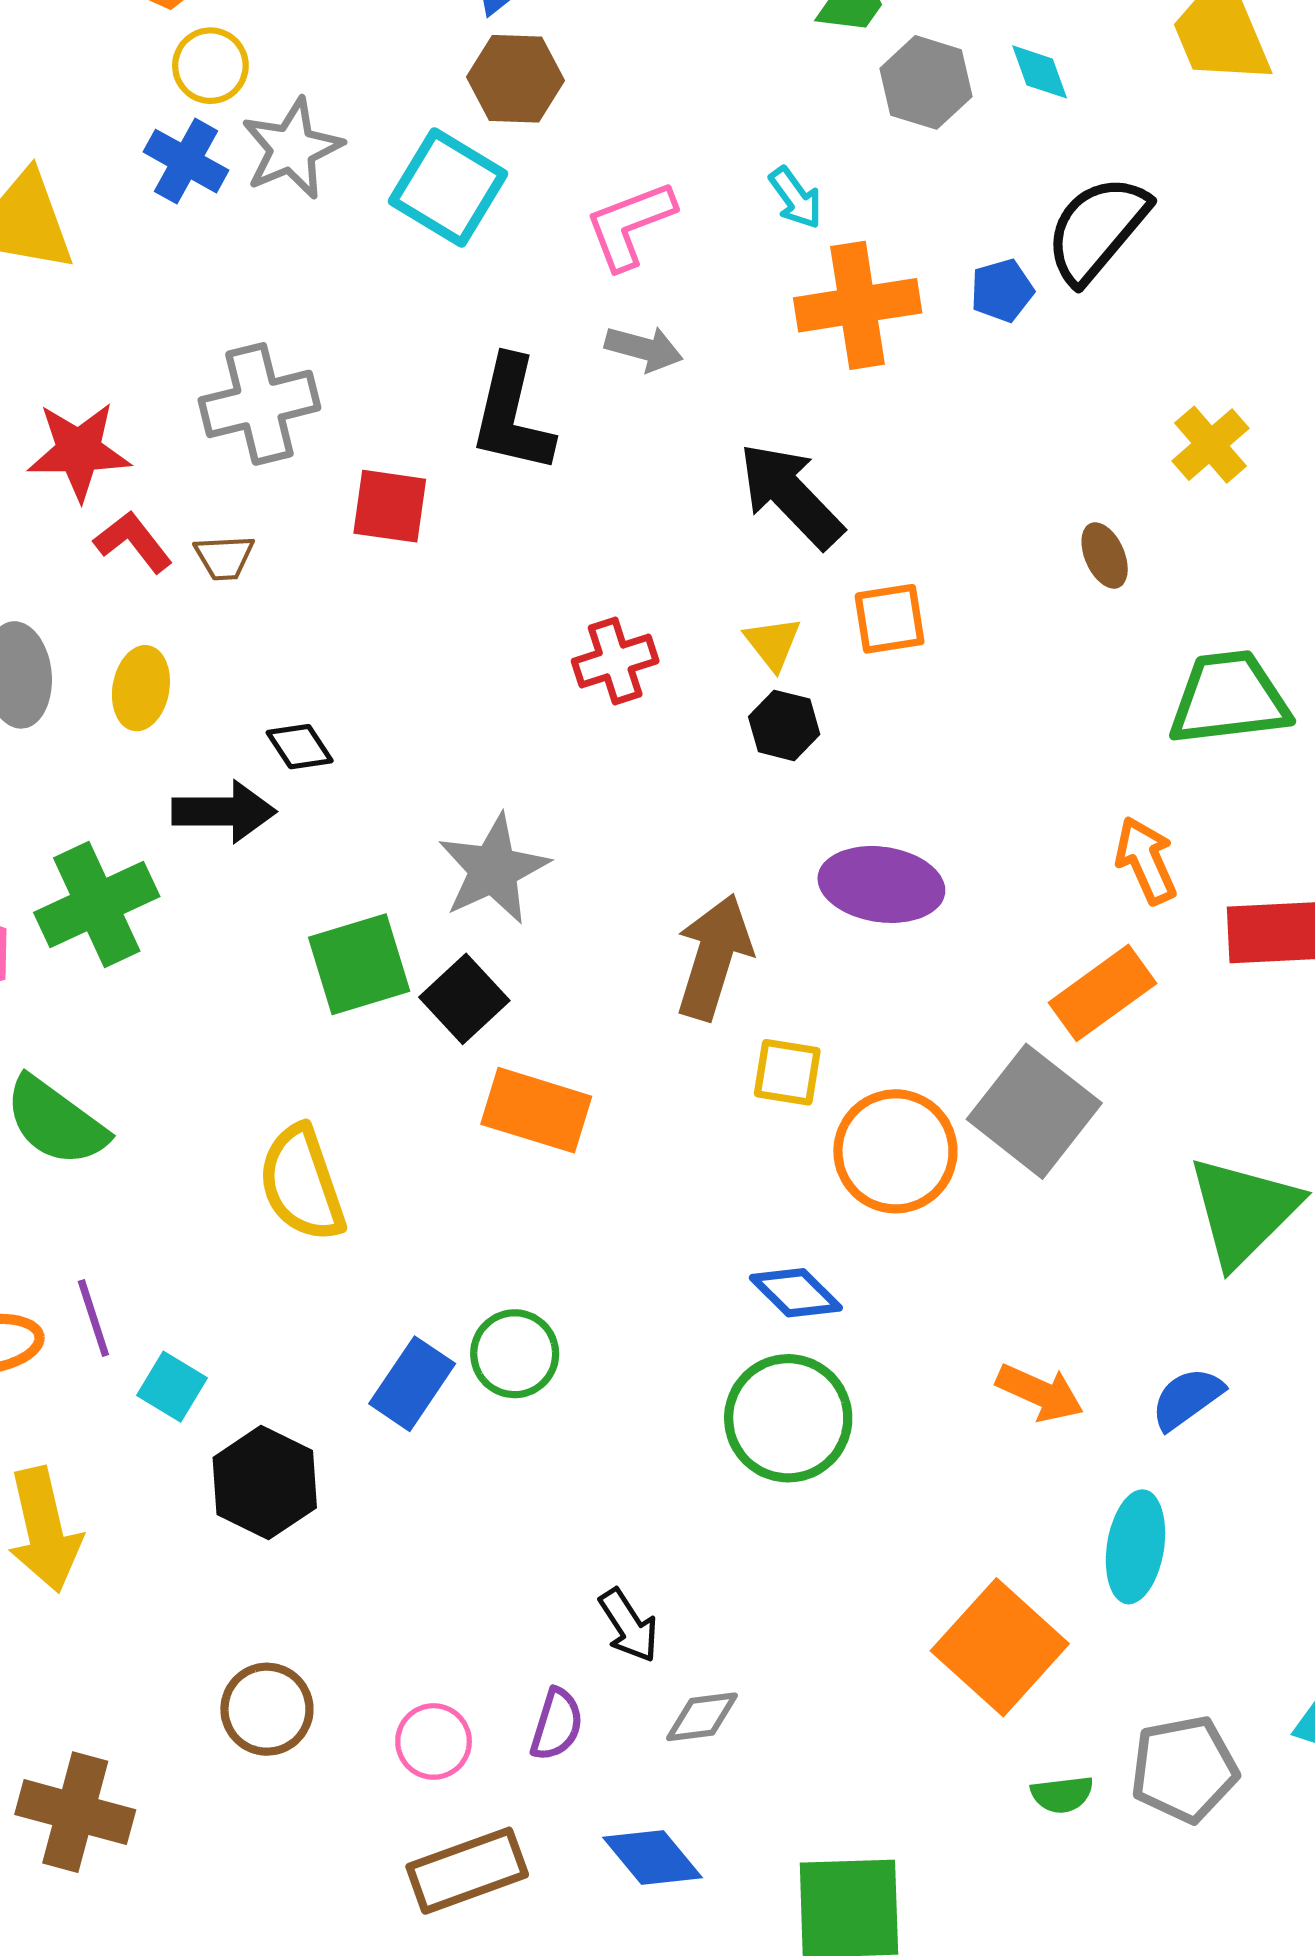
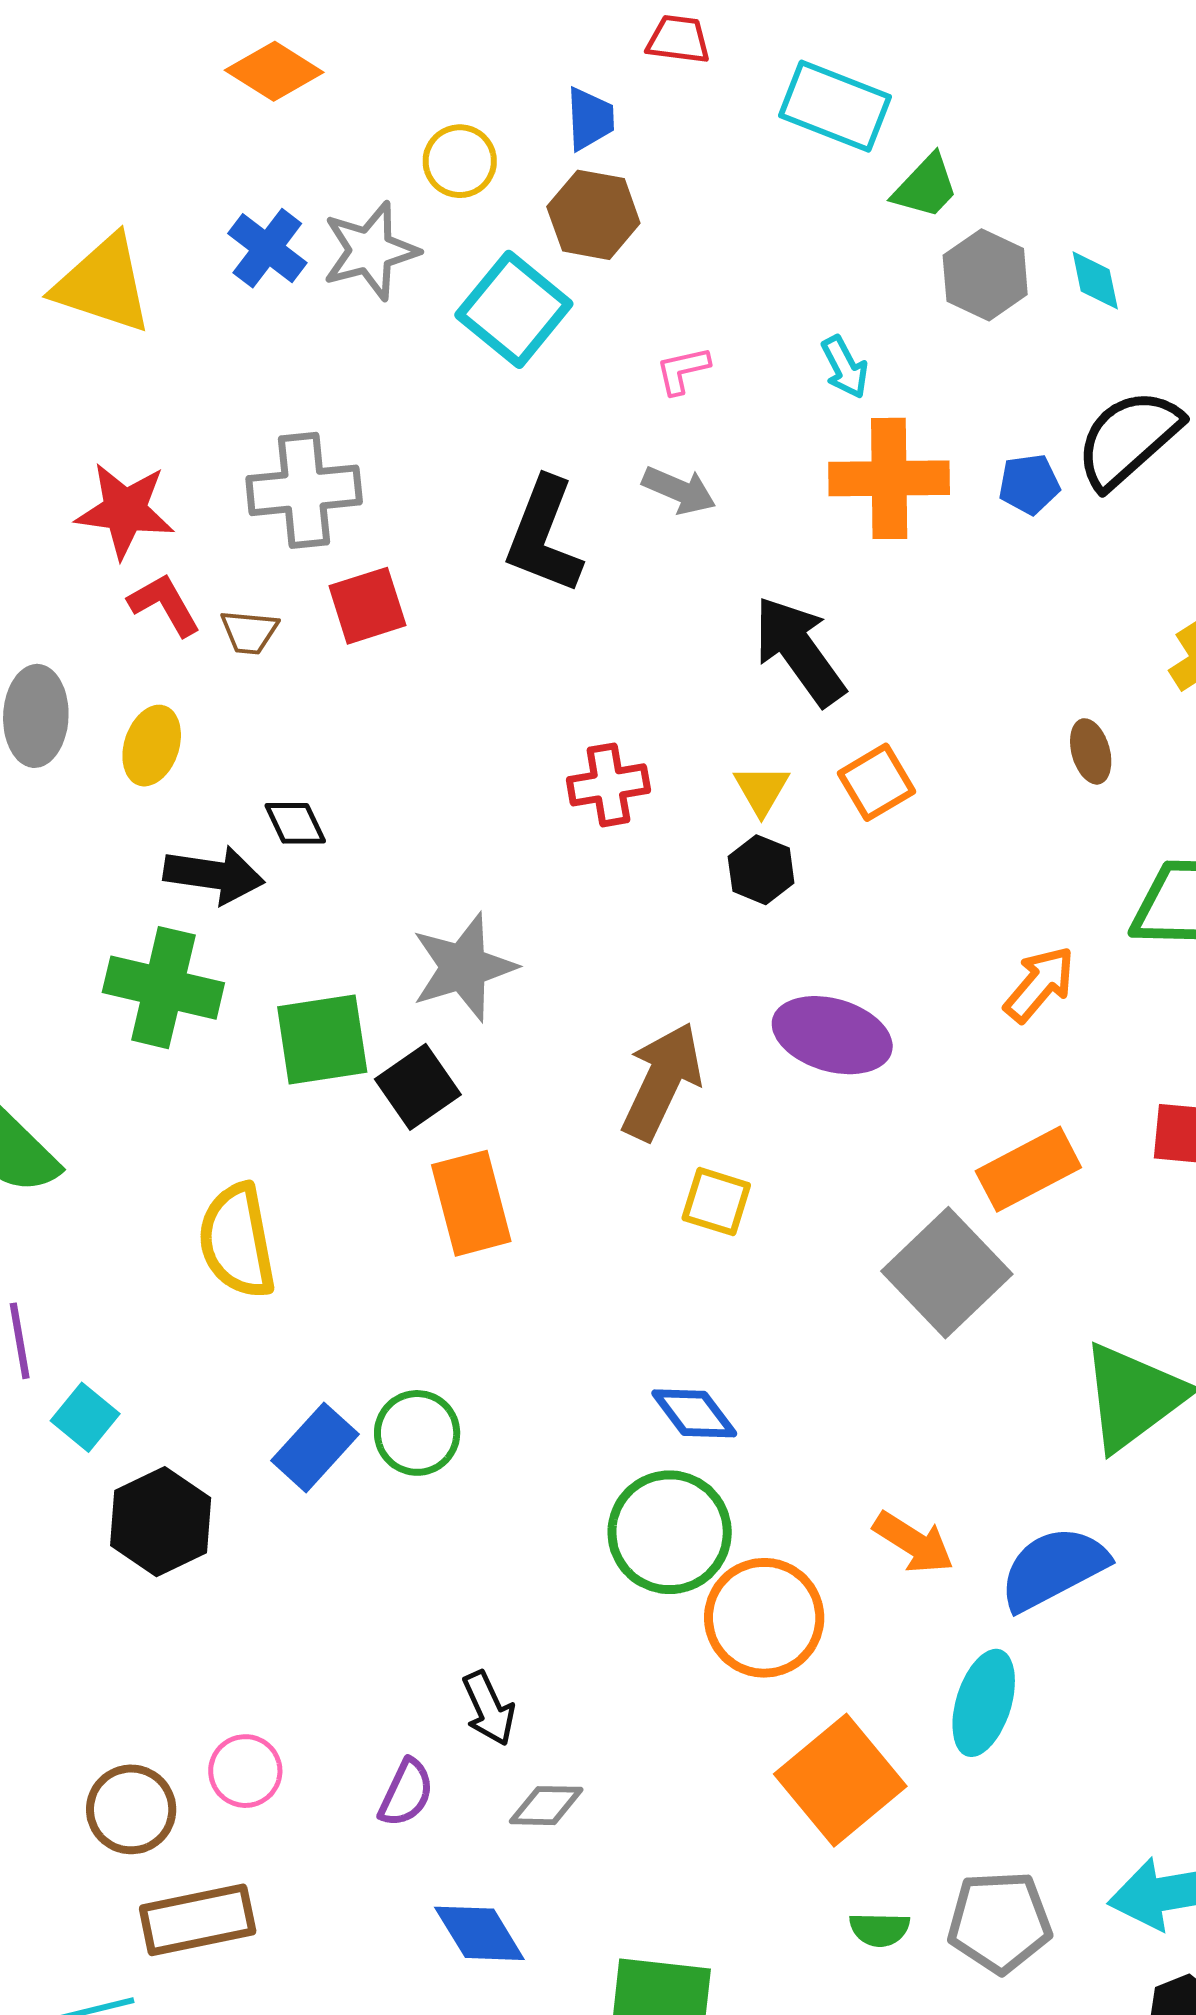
yellow circle: (210, 66) -> (460, 161), moved
pink L-shape: (630, 225) -> (683, 370), size x0.6
red square: (390, 506) -> (367, 606), moved, turned -34
orange square: (890, 619) -> (877, 782), turned -30
orange arrow: (1146, 860) -> (1039, 984), moved, turned 56
green cross: (97, 904) -> (163, 988), moved, turned 30
orange rectangle: (536, 1110) -> (471, 1203), turned 50
orange circle: (895, 1151) -> (764, 1618), moved
blue semicircle: (1187, 1398) -> (1053, 1568), size x1.5
brown circle: (267, 1709) -> (131, 1809), moved
pink circle: (434, 1741) -> (245, 1771), moved
brown rectangle: (467, 1871) -> (198, 1920), moved

